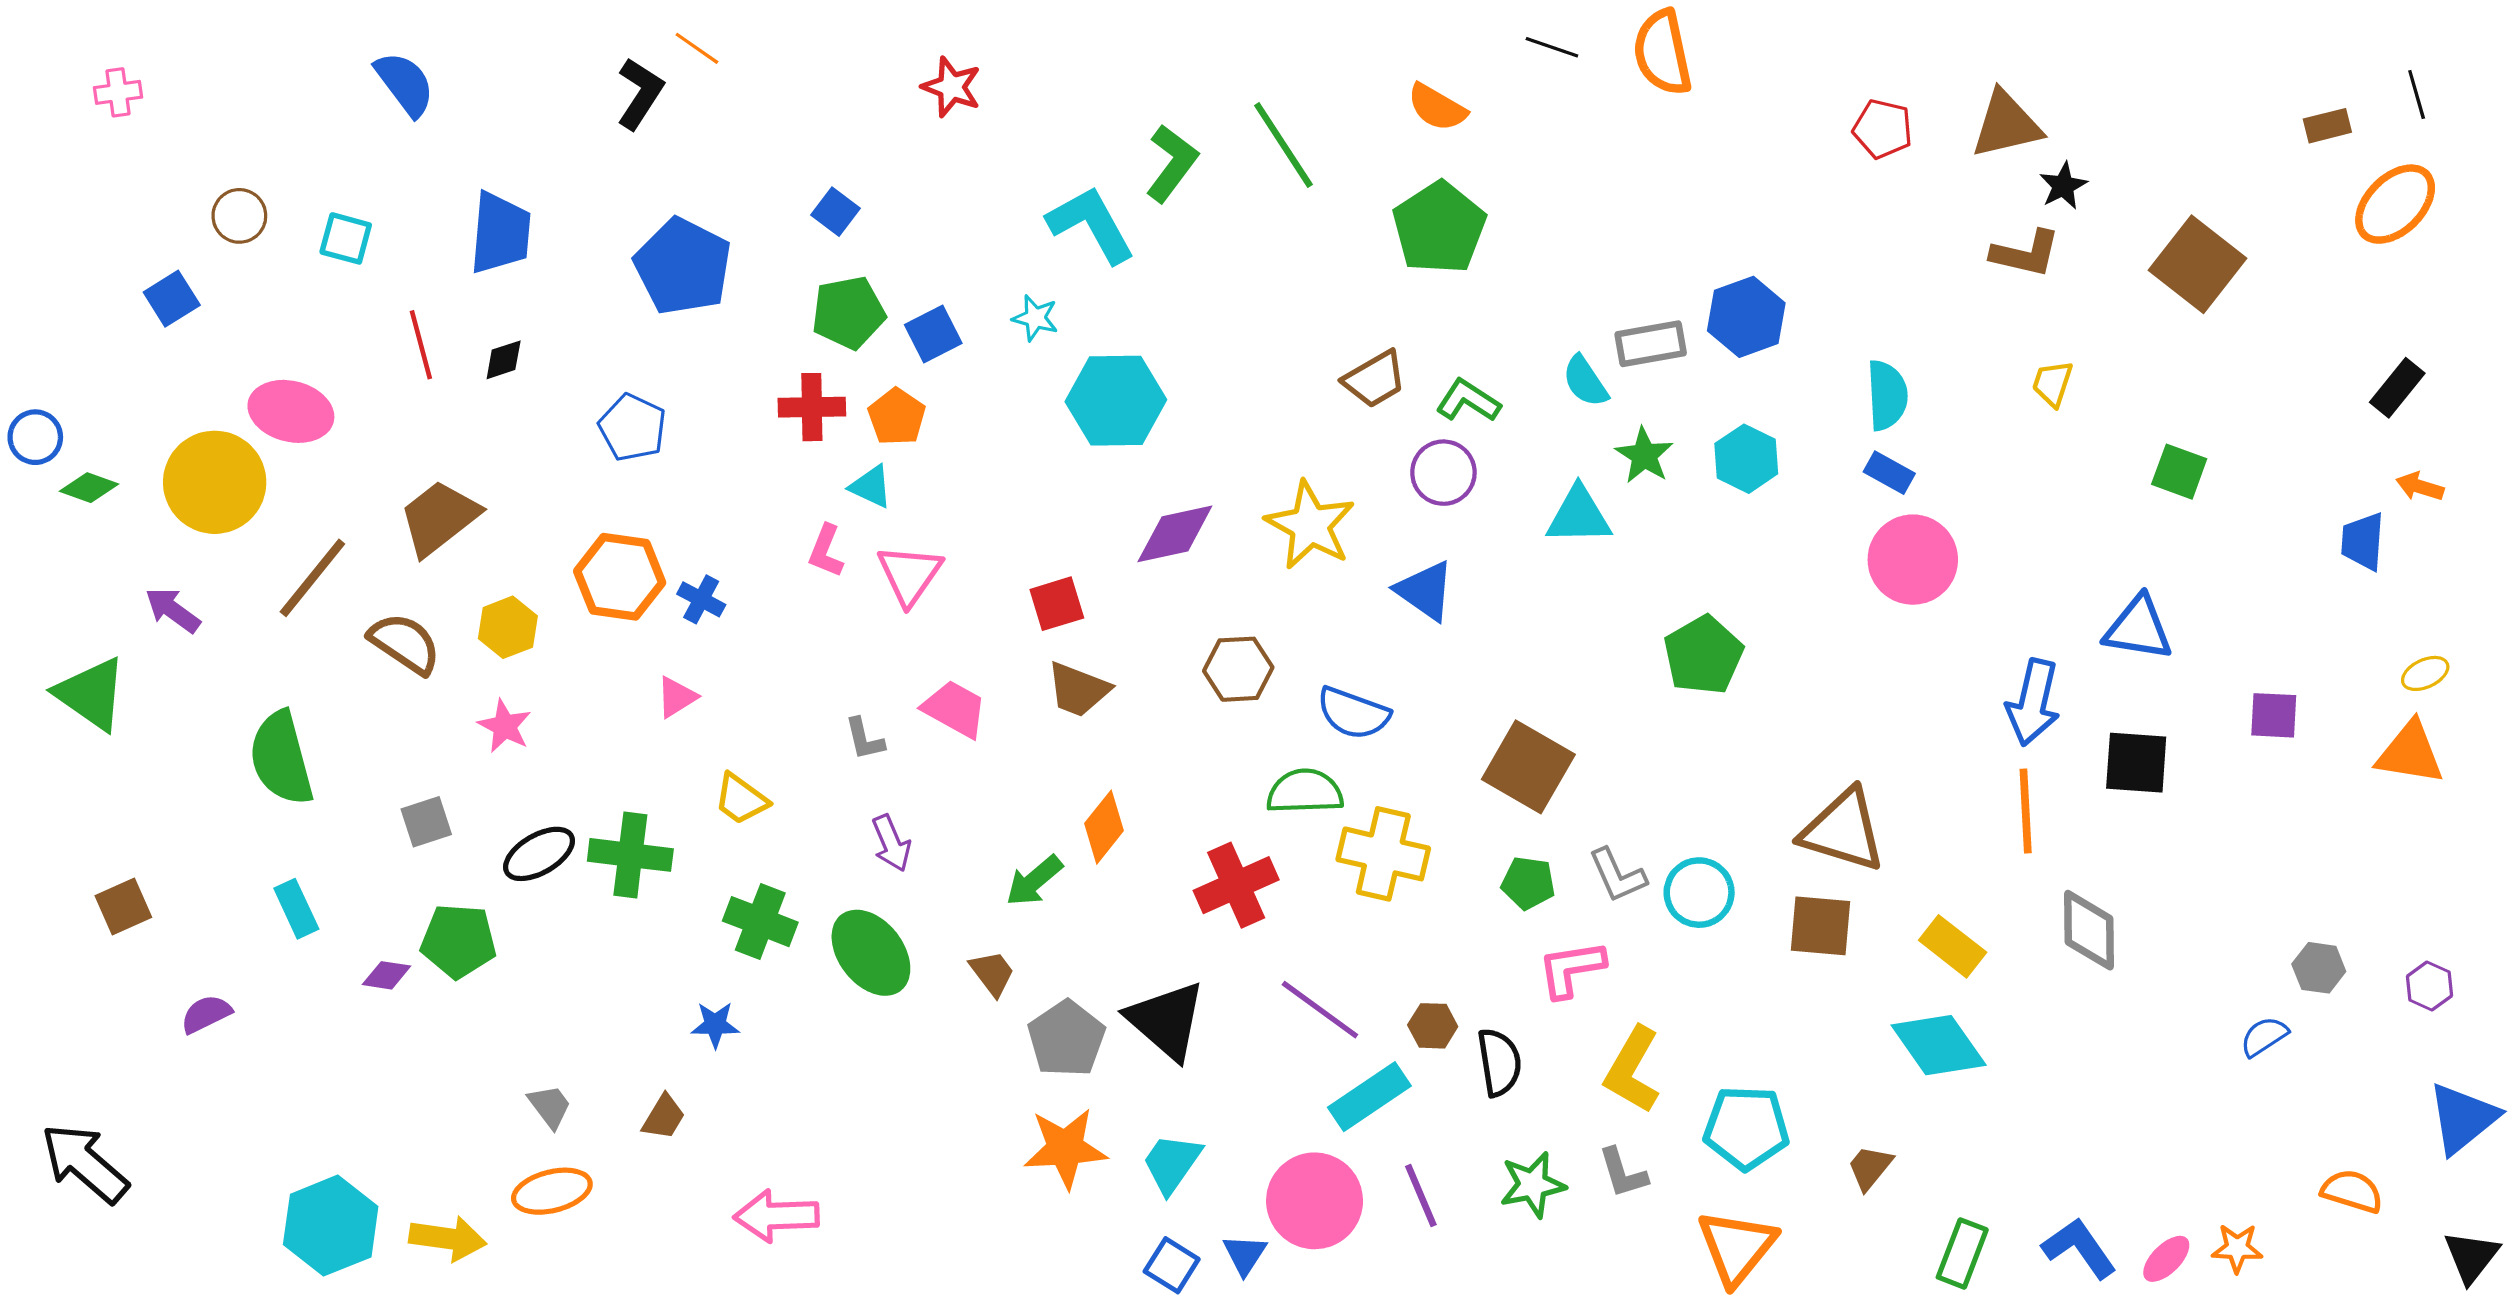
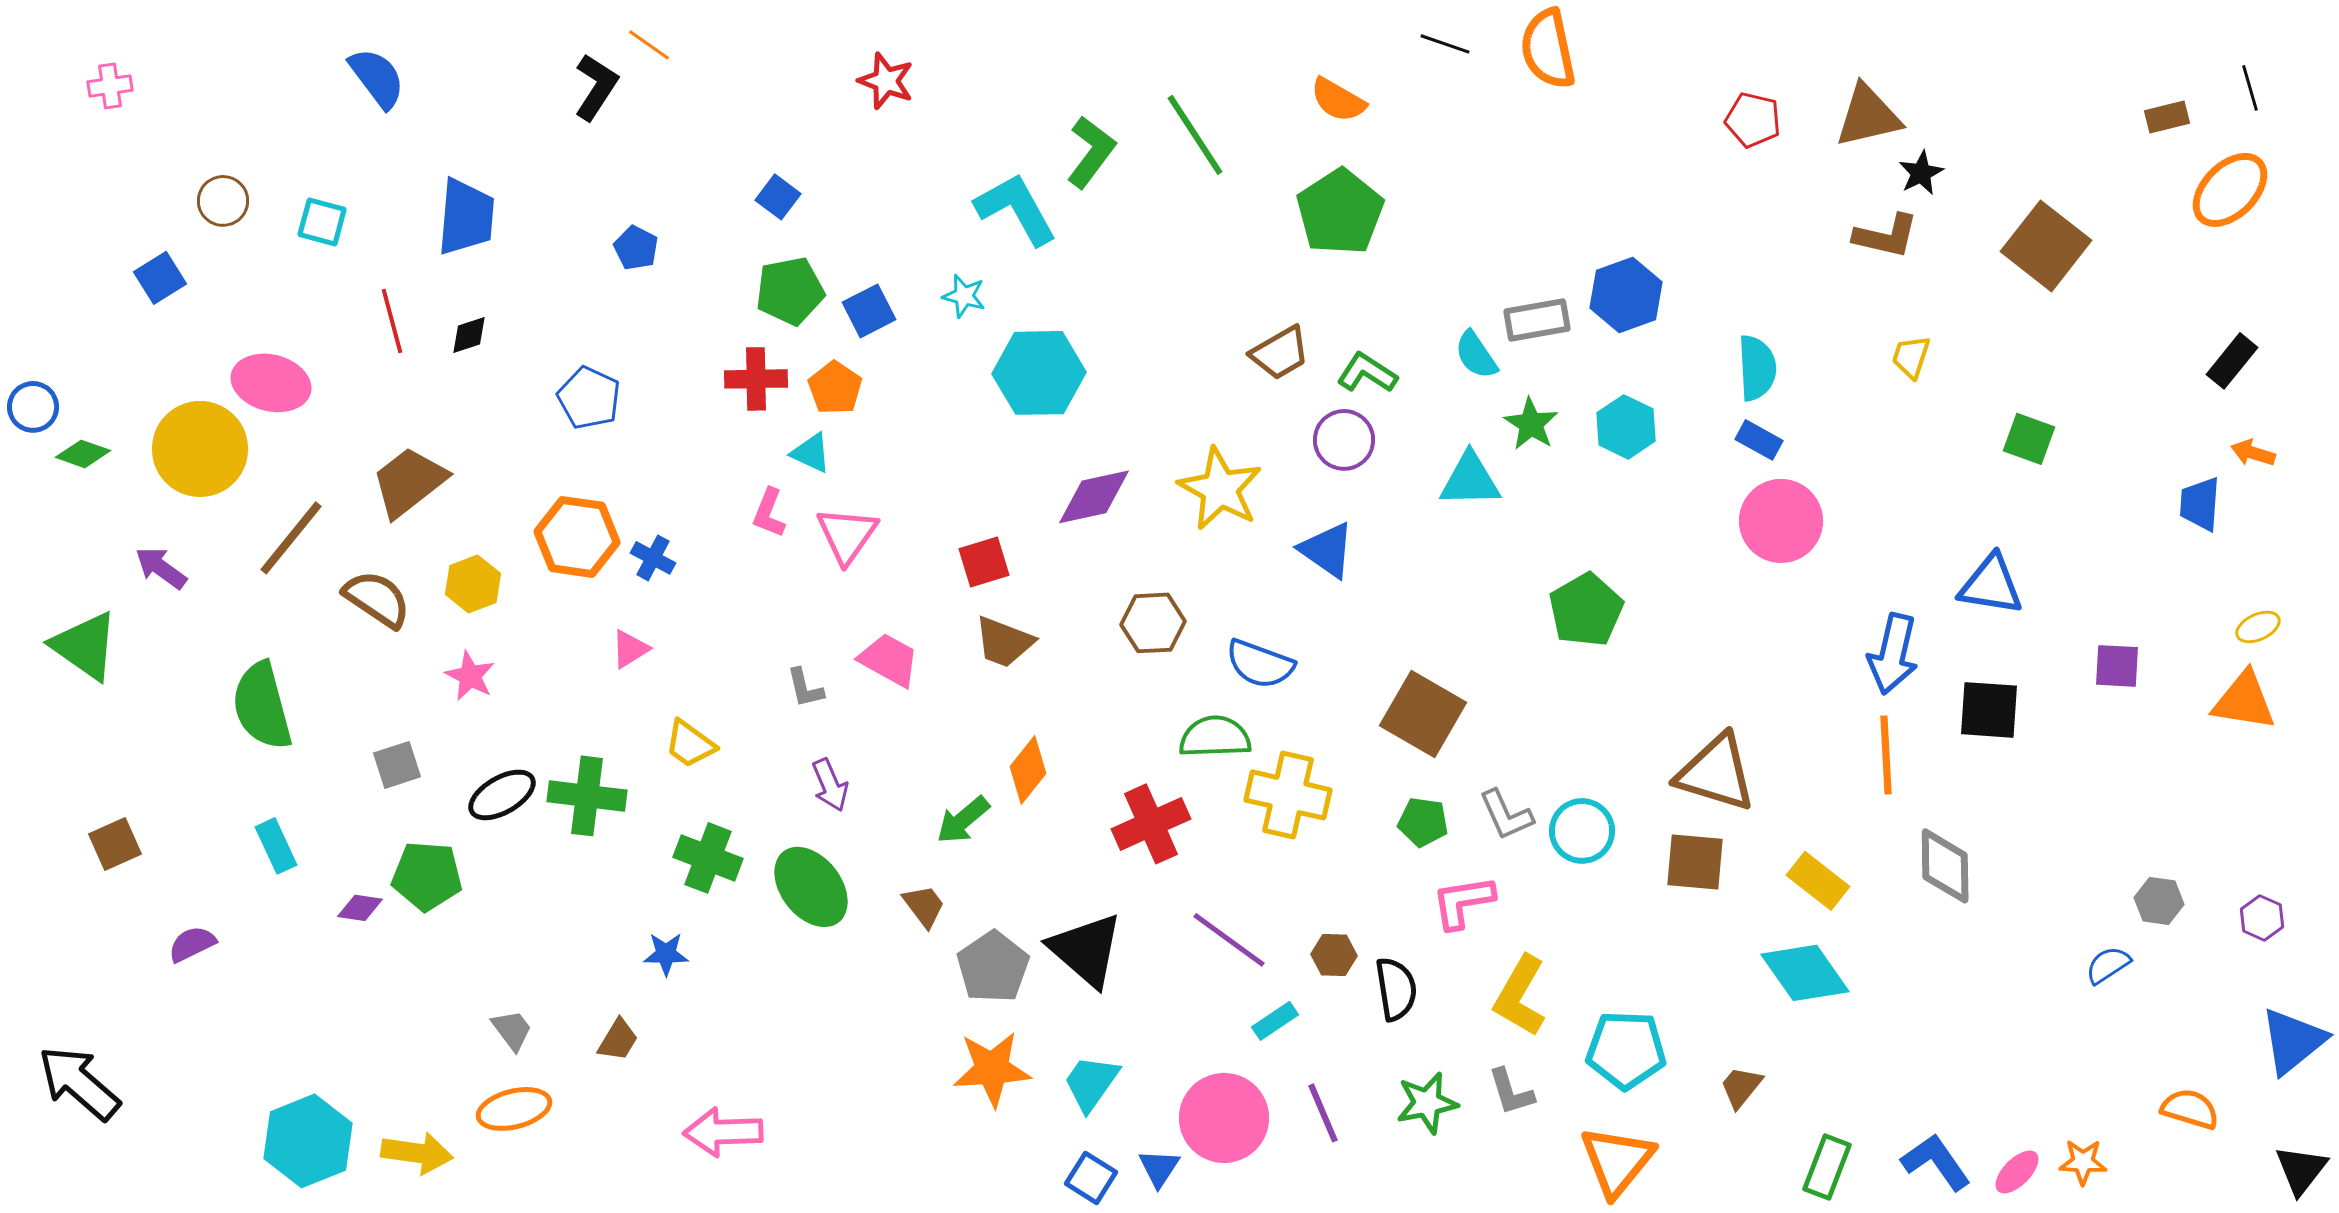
blue pentagon: (683, 266) -> (636, 248), size x0.5
cyan rectangle: (1369, 1097) -> (1275, 1021), size x0.6

